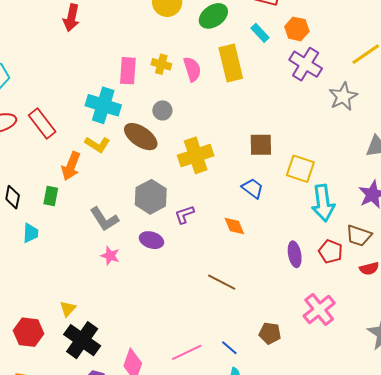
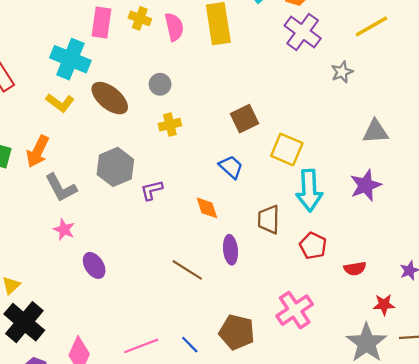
gray star: (343, 96) -> (342, 72), size x0.7
gray circle: (162, 110) -> (160, 84), moved
brown square: (261, 145) -> (244, 119), turned -30
yellow cross: (196, 155) -> (170, 125), size x0.6
orange arrow: (71, 166) -> (38, 151), moved
brown trapezoid: (359, 236) -> (269, 220), moved, turned 68
purple ellipse: (151, 240) -> (94, 265), moved, turned 35
purple ellipse: (295, 254) -> (230, 250), moved
brown pentagon: (270, 333) -> (237, 332), size x1.4

